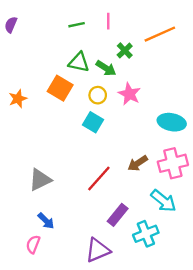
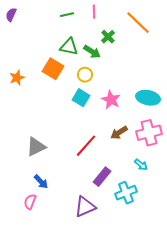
orange line: (160, 34) -> (138, 23), turned 68
pink star: (129, 94) -> (111, 100), moved
cyan arrow: (163, 201) -> (141, 165), size x0.6

